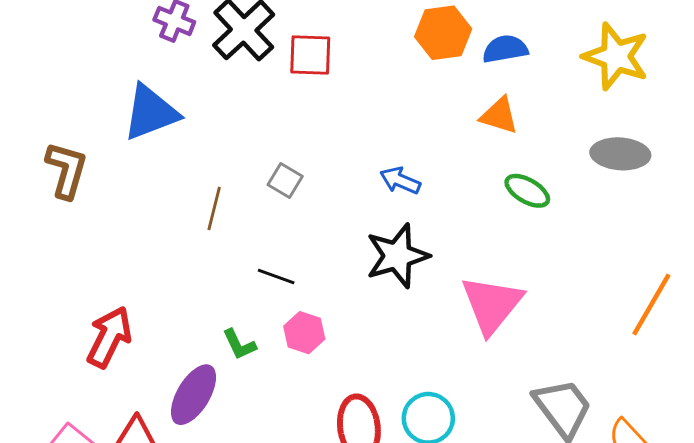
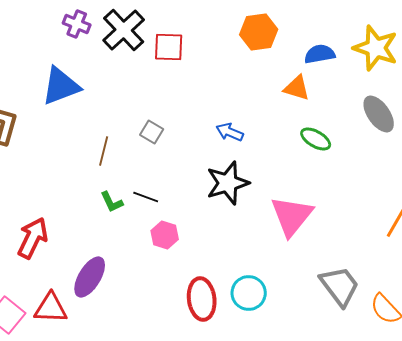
blue semicircle: (505, 49) -> (320, 54), moved
gray ellipse: (620, 154) -> (379, 114), turned 51
green L-shape: (239, 344) -> (112, 202), moved

